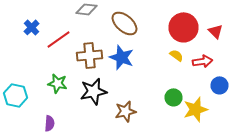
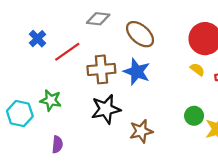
green star: (58, 83) -> (51, 100), moved

